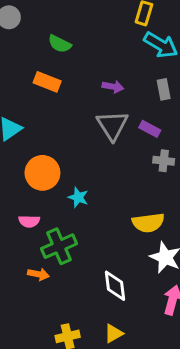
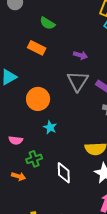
orange circle: (42, 173) -> (38, 99), moved
green cross: (59, 246) -> (34, 159), size x0.7
white diamond: (115, 286) -> (64, 173), moved

